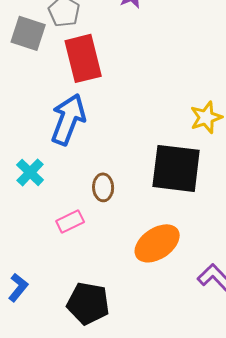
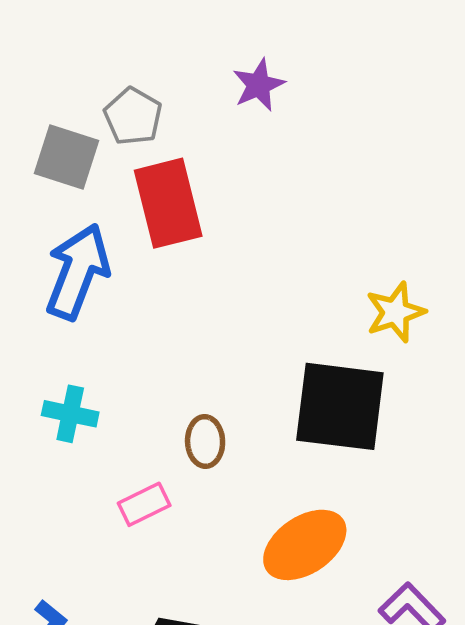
blue arrow: (68, 119) -> (78, 272), moved
cyan cross: (30, 172) -> (70, 414), turned -32

